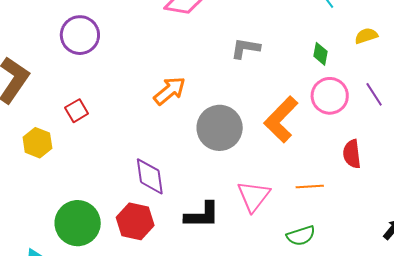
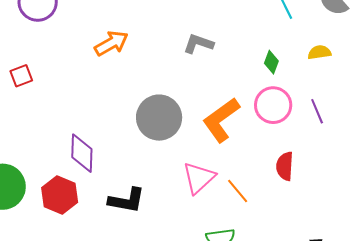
orange arrow: (170, 91) -> (111, 43), moved
orange line: (310, 186) -> (238, 191), turned 44
pink triangle: (254, 196) -> (199, 178), moved

